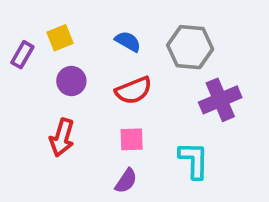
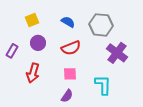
purple rectangle: (22, 55) -> (12, 51), moved
purple cross: (220, 100) -> (117, 53), turned -30

